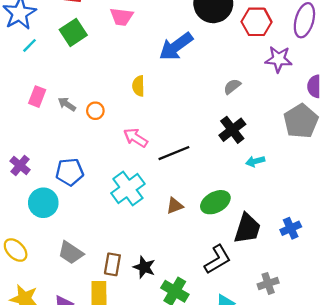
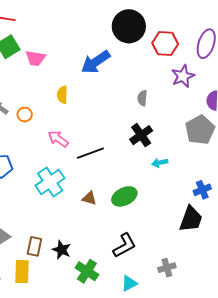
pink trapezoid: (122, 17) -> (35, 58), moved
purple star: (279, 59) -> (183, 76), turned -30
gray semicircle: (232, 86) -> (142, 98), turned -49
brown triangle: (175, 206) -> (89, 198), turned 35
black trapezoid: (247, 228) -> (191, 219), moved
blue cross: (291, 228) -> (202, 190), moved

